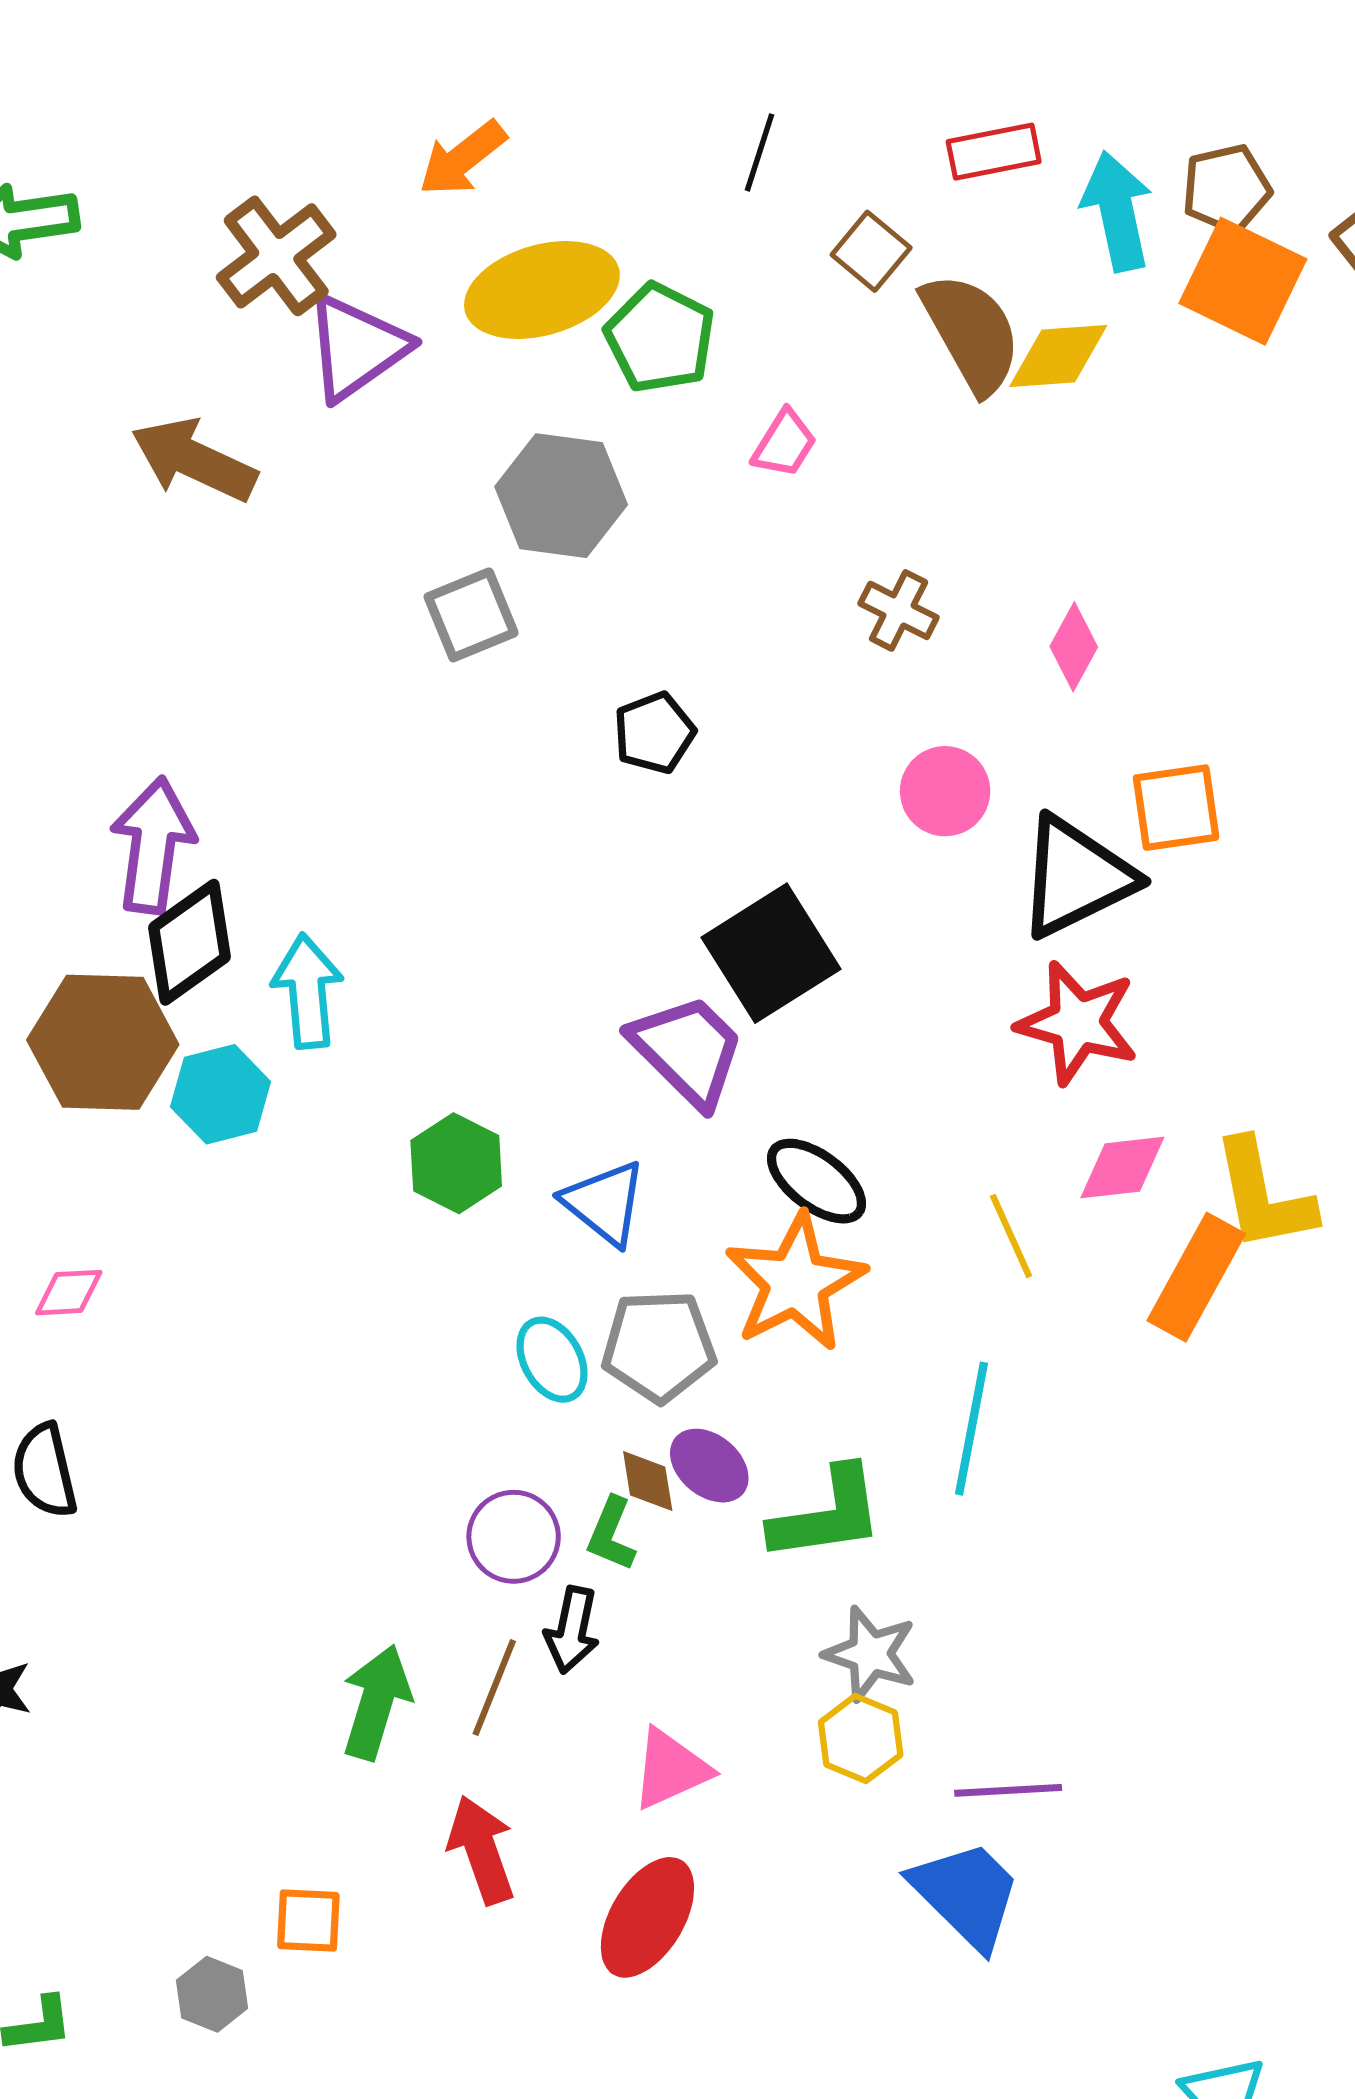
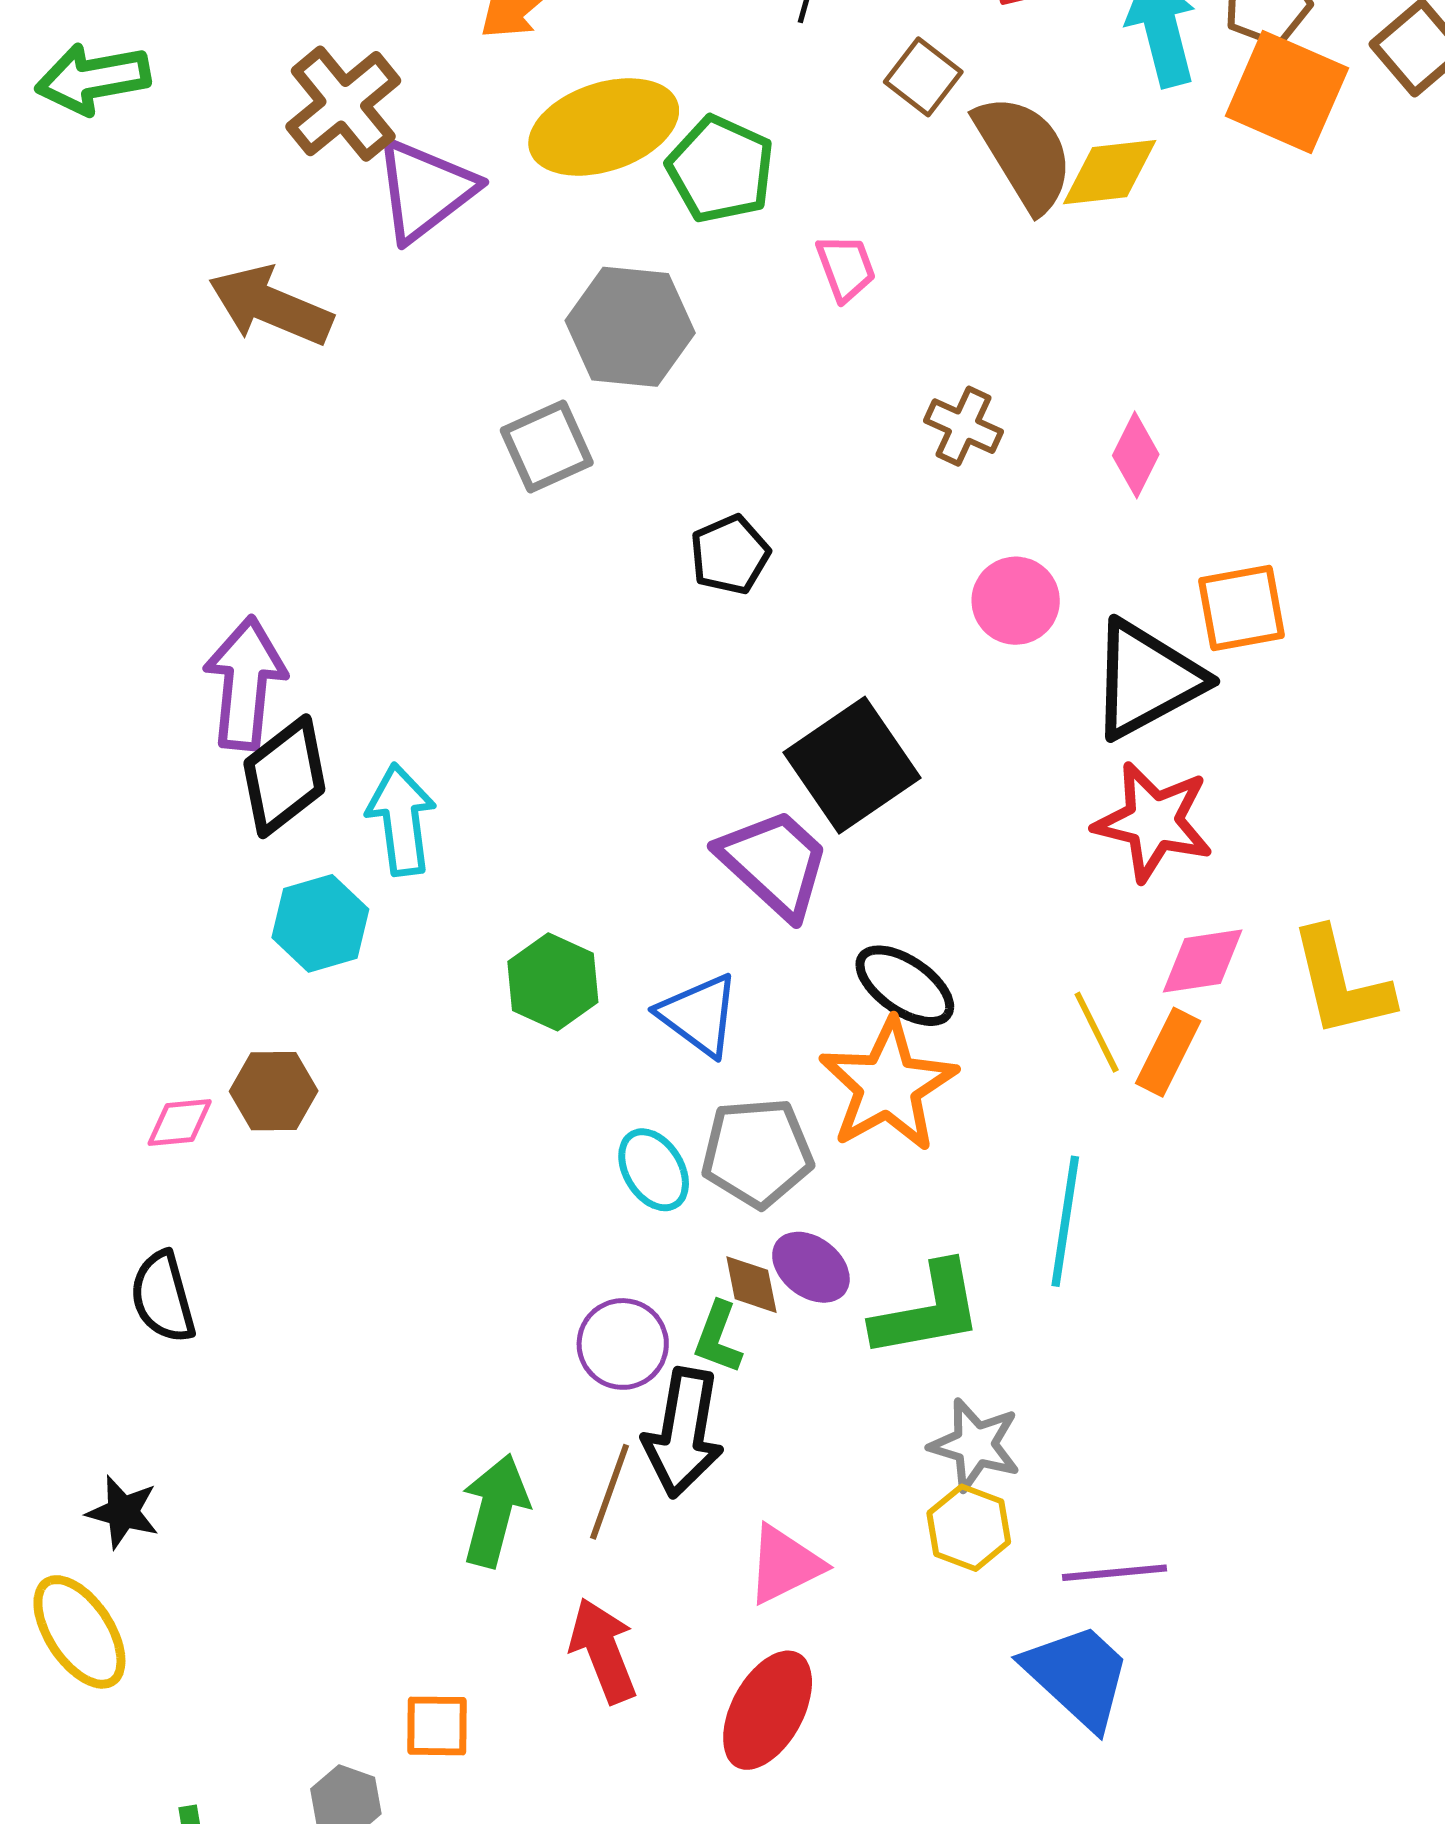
pink trapezoid: (784, 444) -> (846, 268), turned -50
brown hexagon: (103, 1042) -> (274, 1091), moved, size x0.6
orange rectangle: (1196, 1277) -> (1168, 1052), moved, size x0.7
black arrow: (572, 1630) -> (683, 1433), size x1.5

